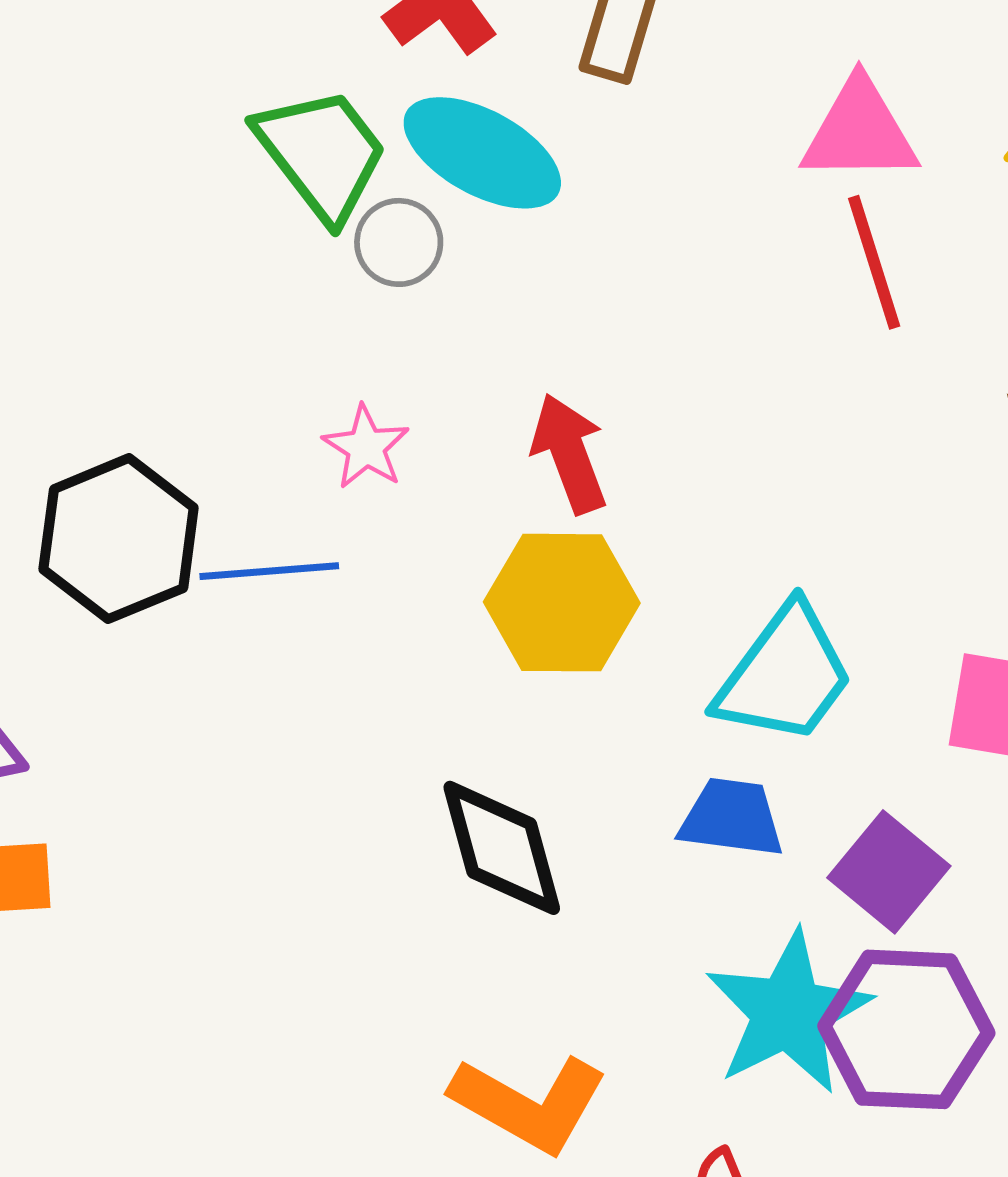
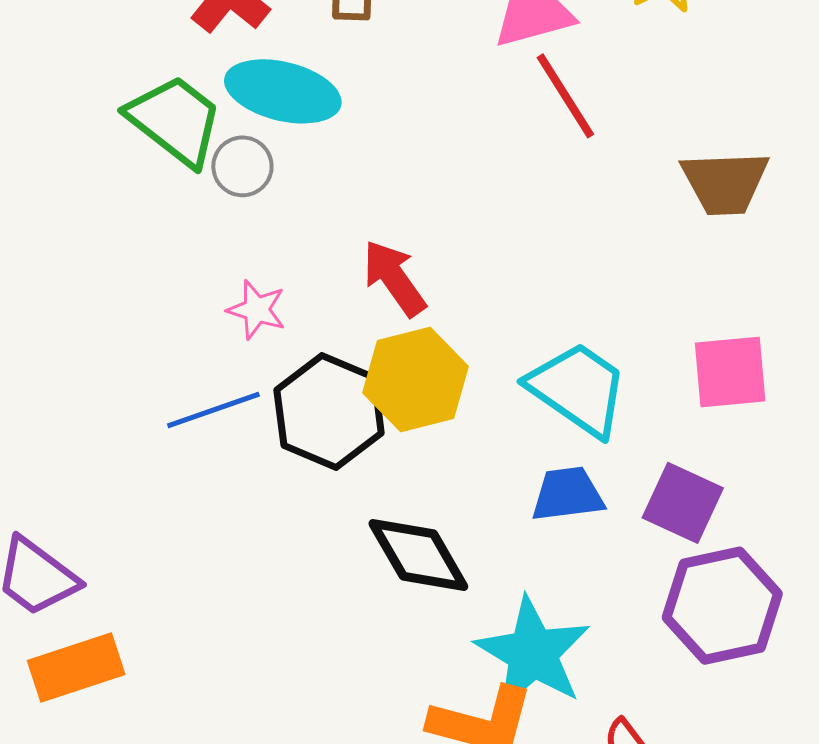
black hexagon: (119, 539) -> (329, 412), moved
cyan trapezoid: (785, 675) -> (578, 389), turned -77
cyan star: (788, 1013) -> (533, 653), moved

